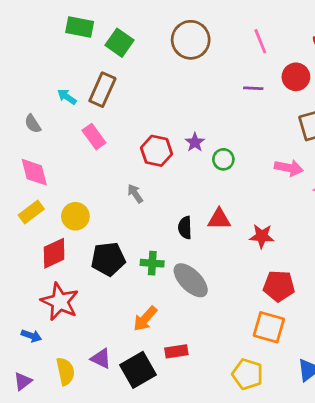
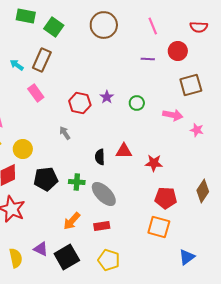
green circle: (223, 159) -> (137, 103), moved
red rectangle: (176, 351) -> (102, 226), moved
yellow pentagon: (248, 374) -> (109, 260), moved

